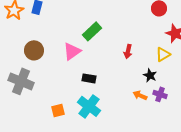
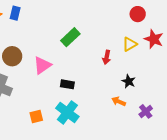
pink triangle: (72, 51) -> (42, 65), moved
yellow triangle: (163, 54) -> (130, 44), moved
purple cross: (160, 94) -> (146, 111), moved, turned 32

